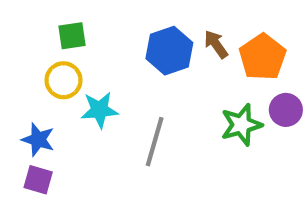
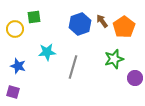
yellow circle: (64, 80) -> (15, 29), moved
purple circle: (286, 110) -> (135, 78), moved
purple square: (38, 180) -> (13, 92), moved

